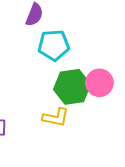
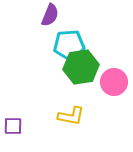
green hexagon: (72, 87) -> (81, 67), moved

